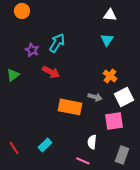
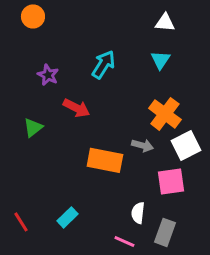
cyan arrow: (57, 43) -> (103, 64), moved
green triangle: (13, 75) -> (33, 127), moved
orange cross: (110, 76) -> (165, 114), size x1.5
gray rectangle: (122, 155) -> (165, 232), moved

